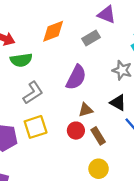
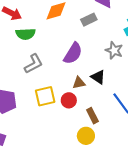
black triangle: (118, 103) -> (98, 77), moved
yellow square: (36, 127) -> (45, 96), moved
brown rectangle: (98, 136) -> (92, 116), moved

